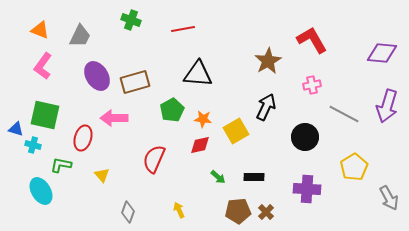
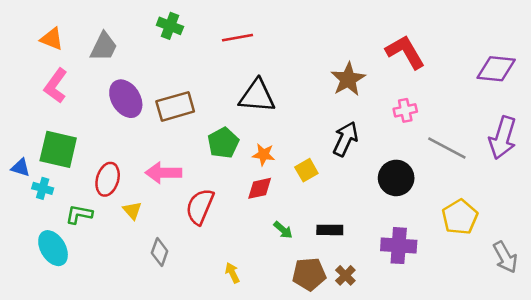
pink arrow: (114, 118) -> (163, 173), moved
yellow square: (236, 131) -> (306, 170), size x0.7
yellow triangle: (102, 175) -> (132, 210), moved
gray diamond: (128, 212) -> (160, 252), moved

